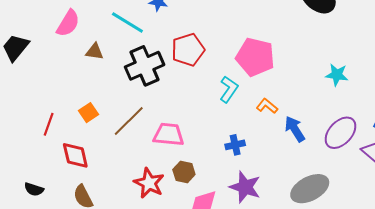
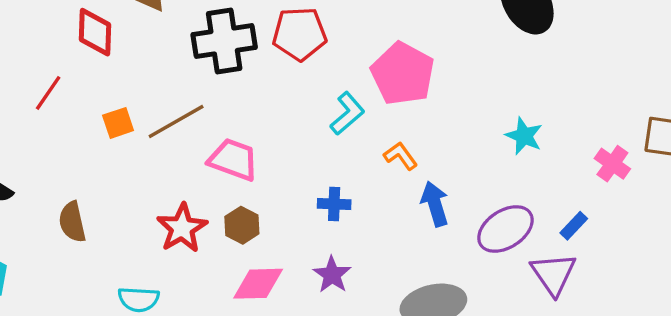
orange square: (89, 113) -> (118, 123), moved
red diamond: (75, 155) -> (95, 32), moved
purple star: (245, 187) -> (332, 275), size x0.7

